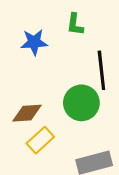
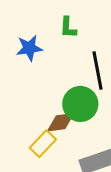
brown diamond: (27, 113) -> (61, 122), moved

